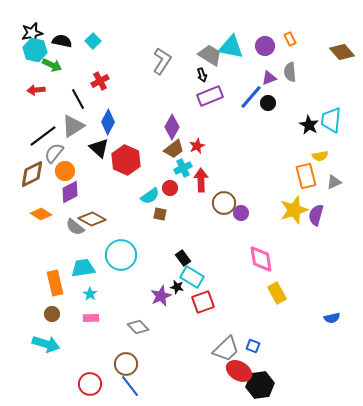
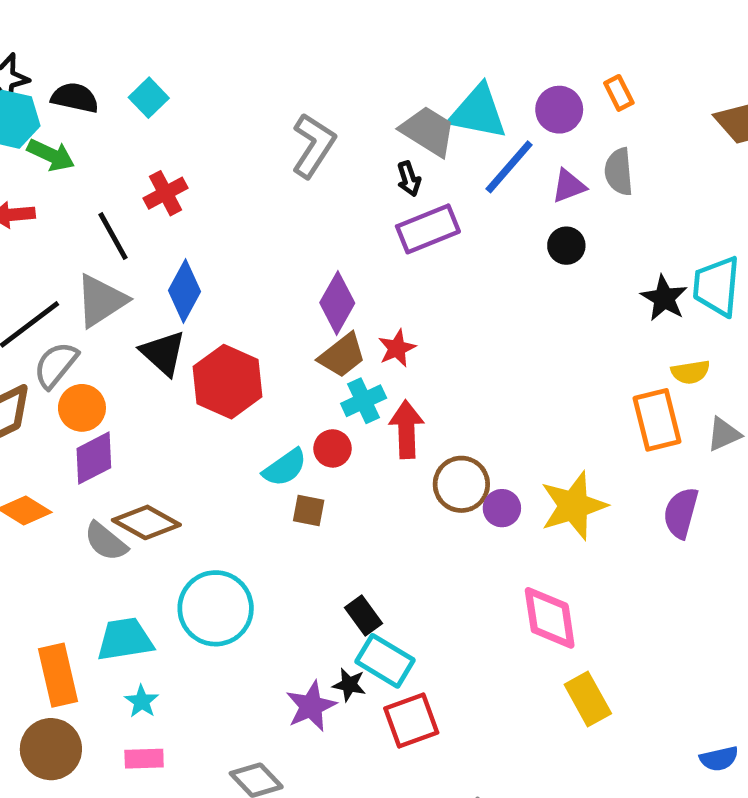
blue line: (251, 97) -> (509, 167), moved
yellow star: (294, 210) -> (574, 506), moved
brown circle: (52, 314) -> (51, 749), size x1.6

